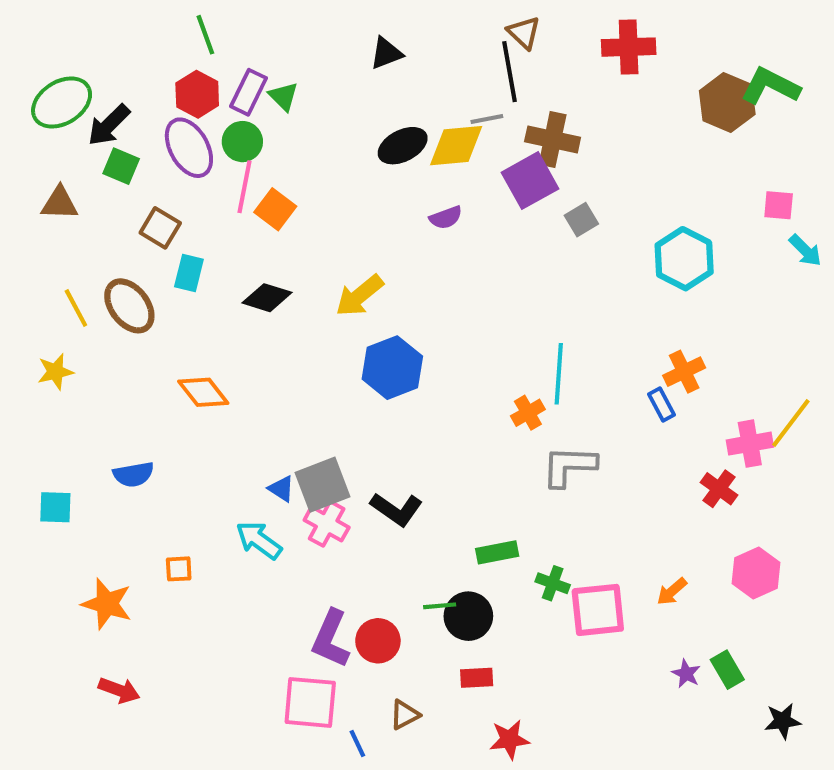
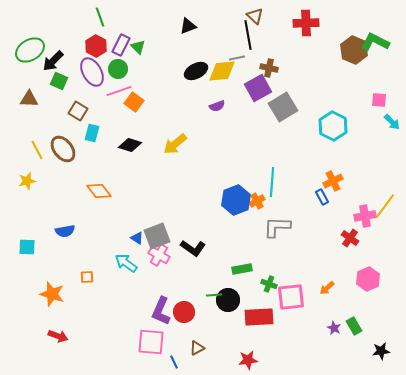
brown cross: (553, 139) -> (269, 68), size x0.7
pink line: (244, 187) -> (119, 91), turned 60
gray square: (581, 220) -> (283, 107), size x1.8
blue hexagon: (392, 368) -> (236, 200), moved
red rectangle: (477, 678) -> (259, 317), moved, size x1.8

